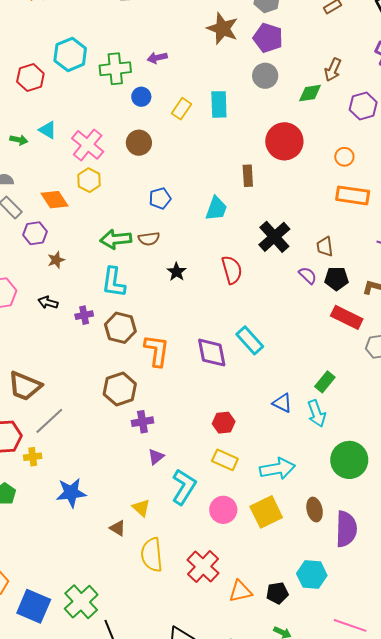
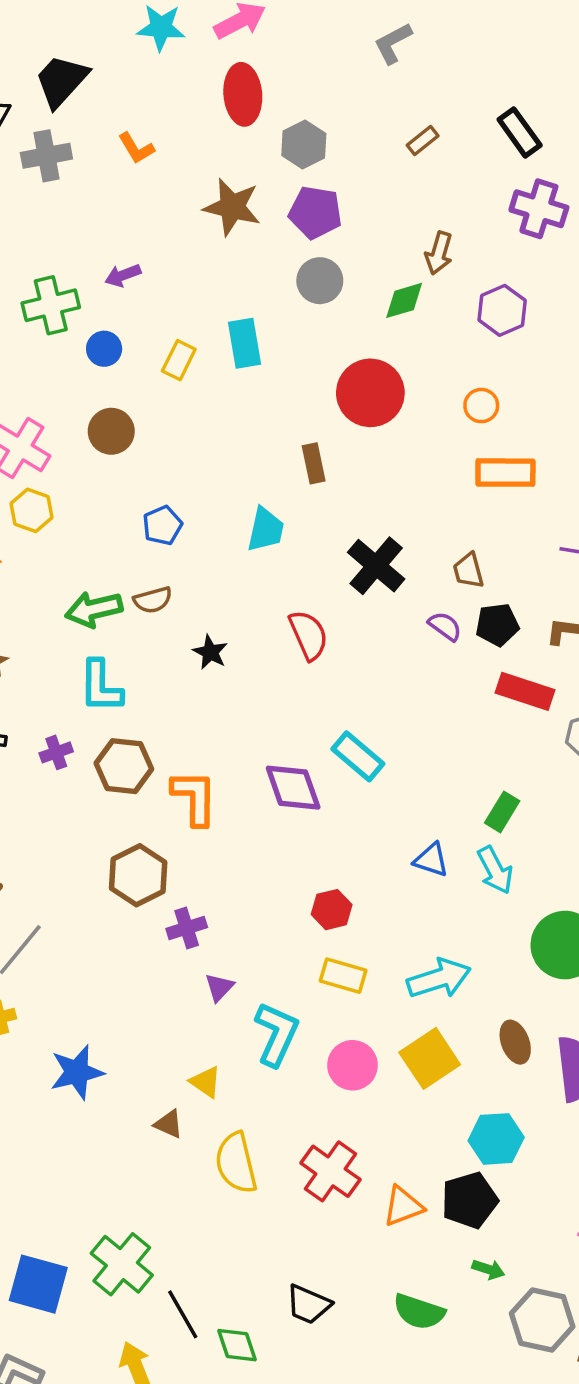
cyan hexagon: (312, 574) -> (496, 1139), moved
black pentagon: (277, 593) -> (469, 1200), size x1.4

